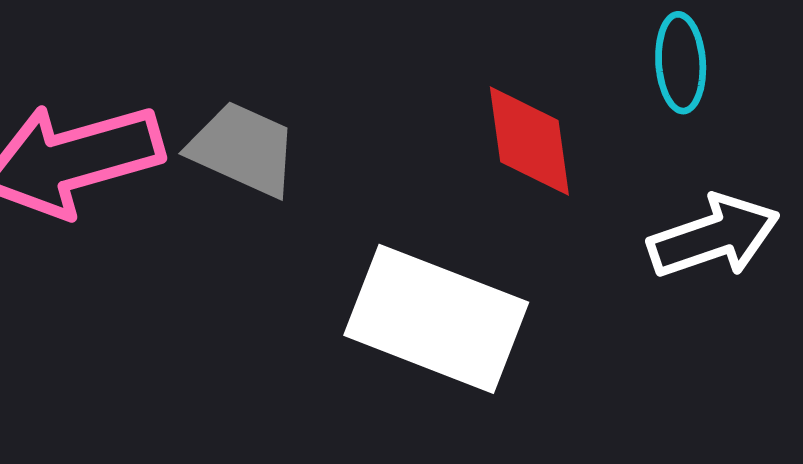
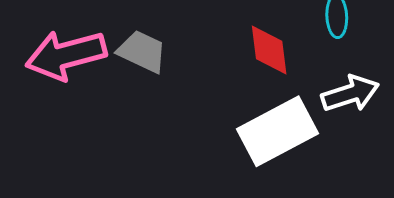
white rectangle: (436, 319) -> (278, 131), moved, turned -50

